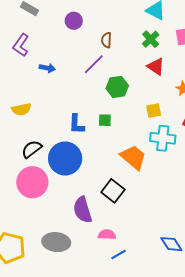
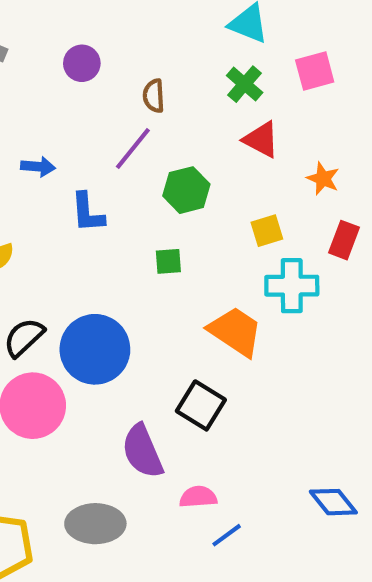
blue L-shape: (77, 124) -> (88, 213), moved

